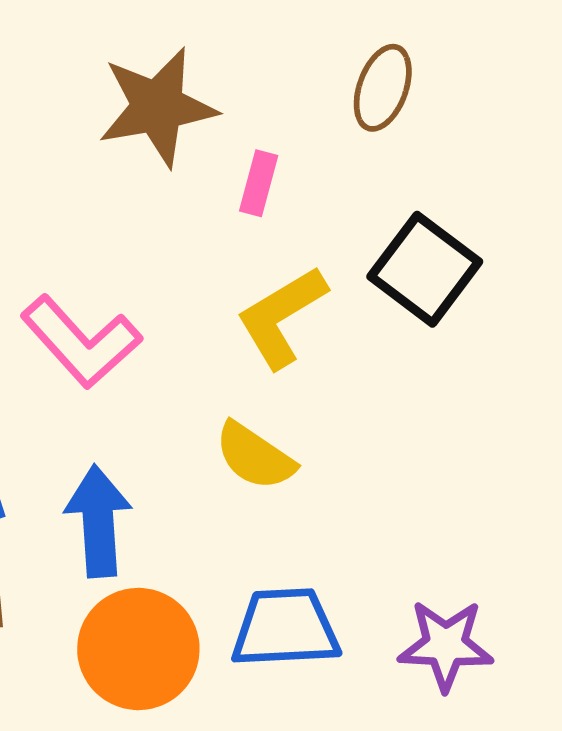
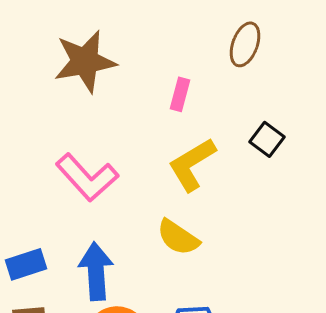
brown star: (157, 107) -> (85, 61), moved
black square: (425, 269) -> (267, 139), size x0.6

